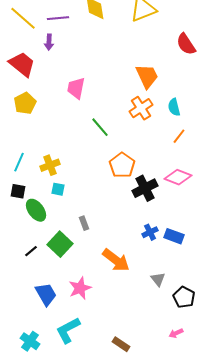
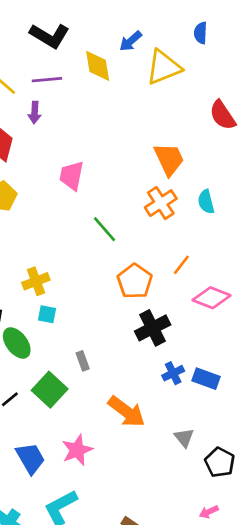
orange line: (179, 136) -> (181, 265), moved
black cross: (145, 188) -> (153, 328), moved

